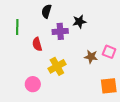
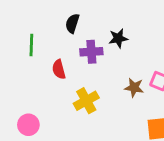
pink circle: (33, 84) -> (28, 125), moved

